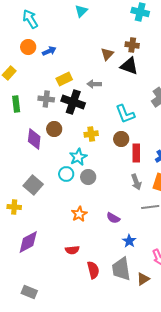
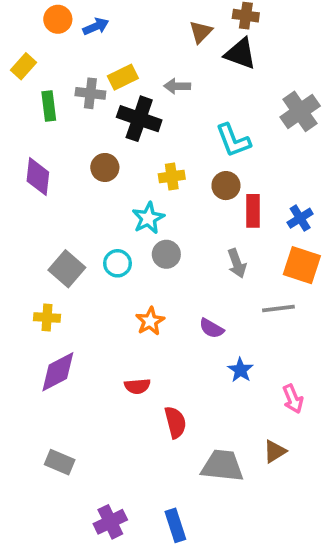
gray cross: (46, 99) -> (90, 93), moved
green rectangle: (16, 104) -> (49, 106), moved
purple diamond: (34, 139) -> (38, 177), moved
cyan circle: (66, 174) -> (118, 263), moved
gray arrow: (136, 182) -> (237, 263), moved
yellow cross: (14, 207) -> (47, 318), moved
gray trapezoid: (121, 269) -> (222, 466), moved, turned 105
brown triangle: (143, 279) -> (275, 451), moved

